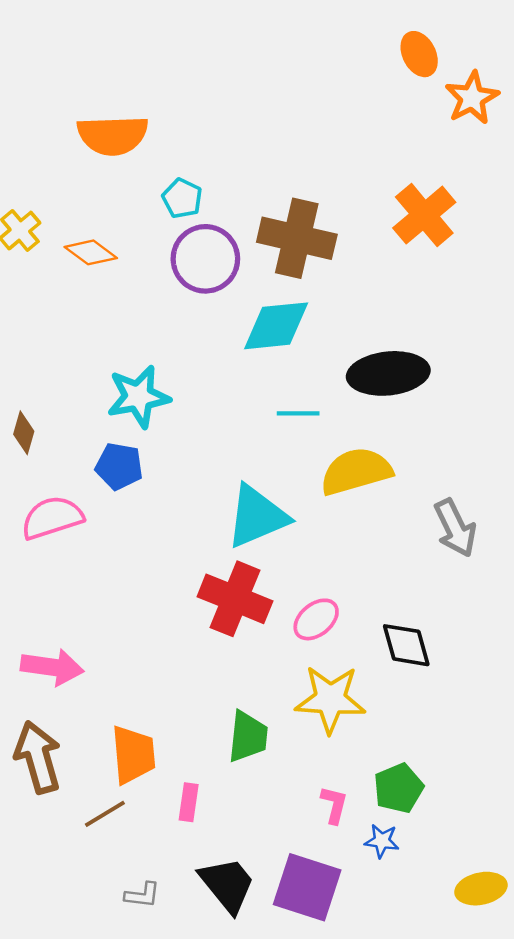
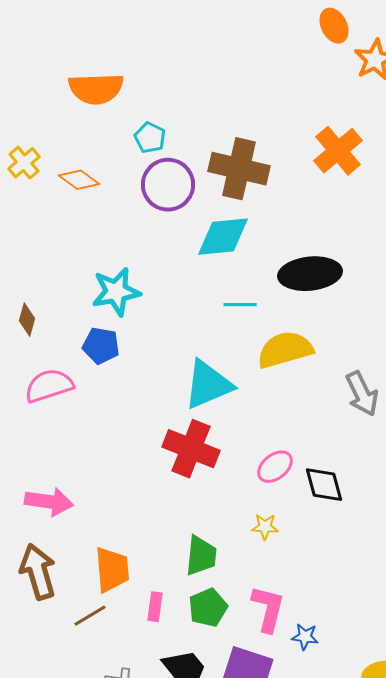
pink ellipse: (316, 619) -> (275, 467), moved
yellow star: (330, 699) -> (265, 527), size x0.5
green pentagon: (399, 788) -> (208, 608), moved
pink L-shape: (334, 805) -> (268, 609), size x1.6

